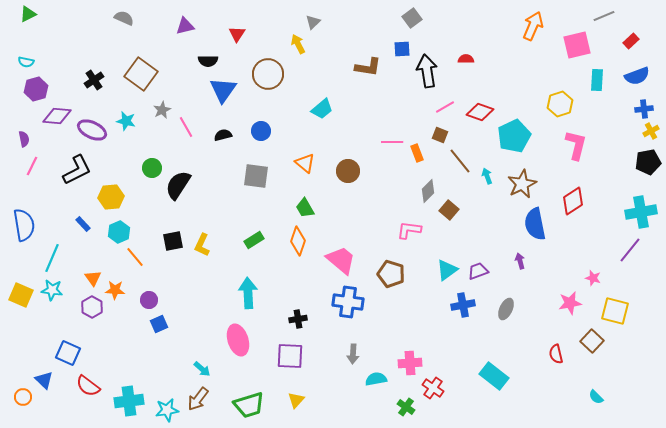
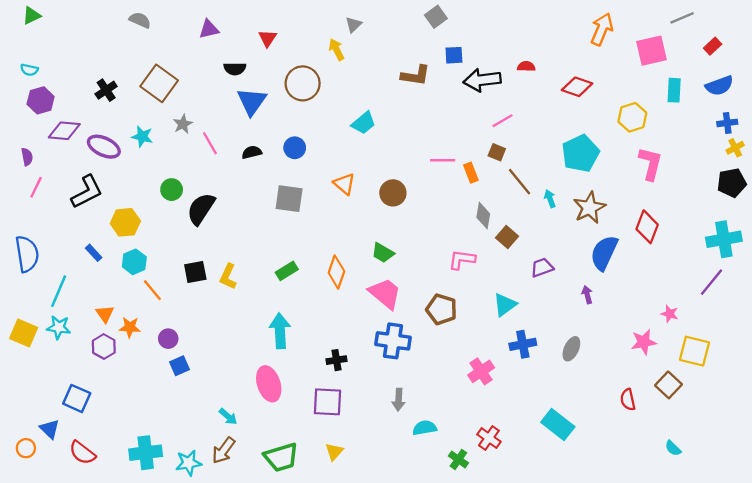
gray square: (412, 18) -> (436, 17), moved
black arrow: (427, 71) -> (482, 80), turned -88
red diamond: (480, 112) -> (577, 87), moved
gray diamond: (428, 191) -> (483, 216), turned -35
red diamond: (573, 201) -> (647, 227), turned -36
green trapezoid: (305, 208) -> (383, 253), moved, turned -30
blue semicircle: (535, 224) -> (604, 253), turned 36
purple trapezoid: (478, 271) -> (542, 267), moved
pink cross: (410, 363) -> (481, 371), moved, turned -30
red semicircle: (88, 386) -> (82, 453), moved

